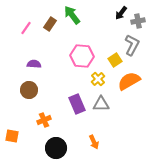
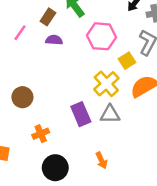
pink line: (26, 28) -> (20, 33), moved
pink hexagon: (82, 56) -> (101, 36), moved
purple semicircle: (34, 64) -> (54, 40), moved
yellow cross: (98, 79) -> (106, 84), size x1.5

